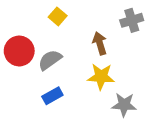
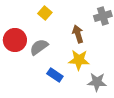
blue rectangle: (52, 96) -> (55, 75), moved, turned 63

